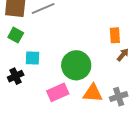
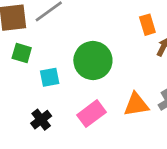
green circle: (76, 65) -> (93, 60), moved
black cross: (16, 76) -> (41, 120), moved

